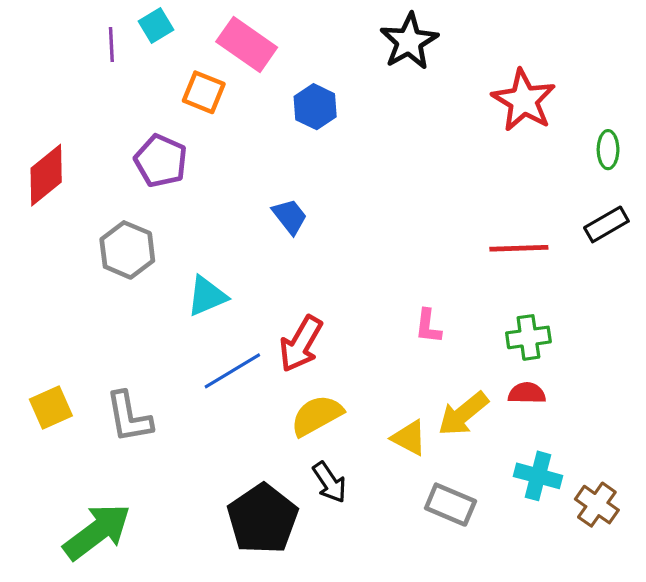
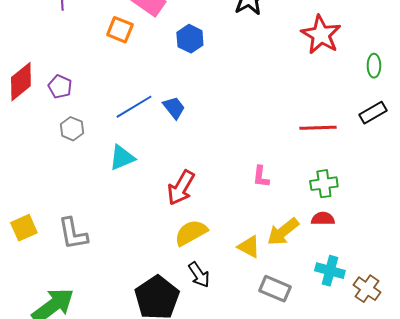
purple pentagon: (161, 161) -> (60, 87), moved, size x0.7
gray hexagon: (127, 250) -> (72, 129), size x0.7
blue line: (232, 371) -> (134, 107), moved

